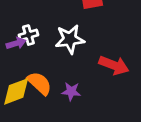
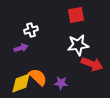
white cross: (28, 35) -> (31, 30), moved
white star: (70, 39) -> (78, 45), moved

